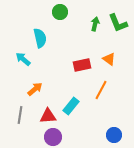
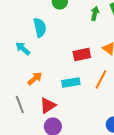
cyan rectangle: (71, 106) -> (71, 83), moved, turned 42
gray line: (20, 115) -> (20, 105), turned -30
red triangle: (48, 116) -> (48, 106), turned -30

